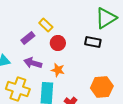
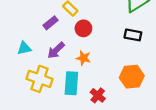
black rectangle: (93, 42) -> (133, 35), moved
purple arrow: (33, 63) -> (56, 50), turned -60

